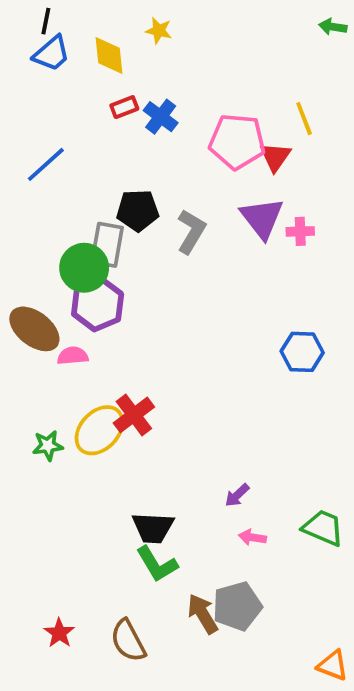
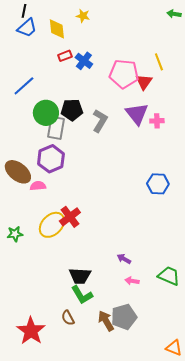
green circle: (84, 268) -> (46, 113), moved
green star: (48, 446) -> (15, 234), moved
purple arrow: (237, 495) -> (124, 259), turned 72
red star: (59, 633) -> (31, 331), size x1.8
brown semicircle: (128, 641) -> (68, 318), moved, size x0.7

